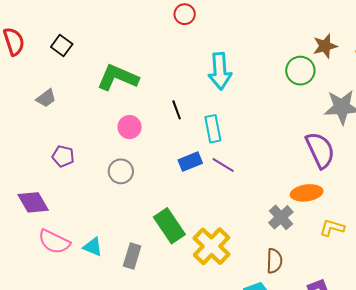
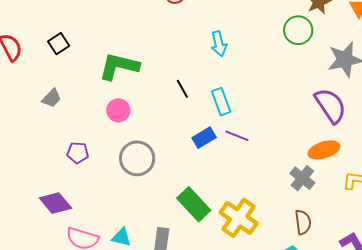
black square: (62, 45) -> (59, 44), turned 30
cyan arrow: (220, 71) -> (219, 44), size x0.7
pink circle: (130, 127) -> (118, 110), moved
gray circle: (121, 171) -> (137, 158), size x1.4

